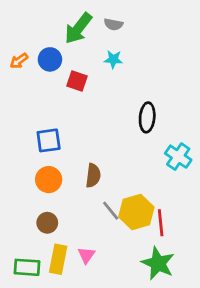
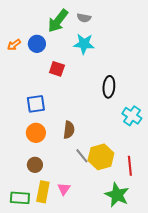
cyan star: (113, 59) -> (84, 44), size x1.5
red square: (77, 81) -> (57, 69), moved
red line: (161, 223) -> (130, 166), moved

